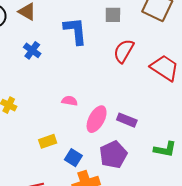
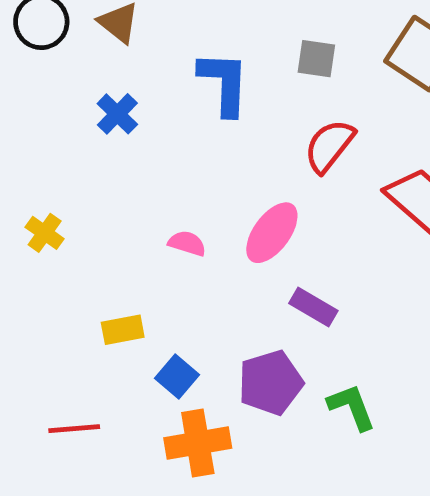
pink ellipse: (97, 119) -> (272, 233), moved
green L-shape: (165, 149) -> (352, 407), moved, turned -130

